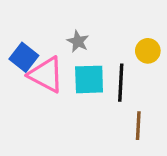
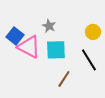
black line: (121, 83) -> (89, 60), moved, turned -35
brown line: (138, 126) -> (64, 79), moved, turned 30

